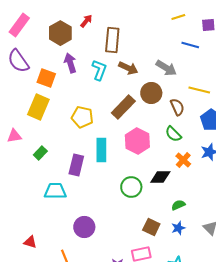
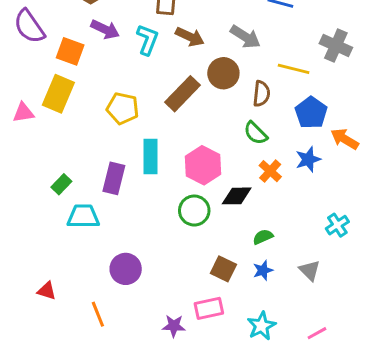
purple arrow: (70, 63) -> (105, 29), turned 132
brown semicircle: (177, 107) -> (261, 94), turned 30
pink triangle: (14, 136) -> (23, 113), moved
pink hexagon: (137, 141) -> (203, 165), moved
green rectangle: (40, 153) -> (61, 184), moved

